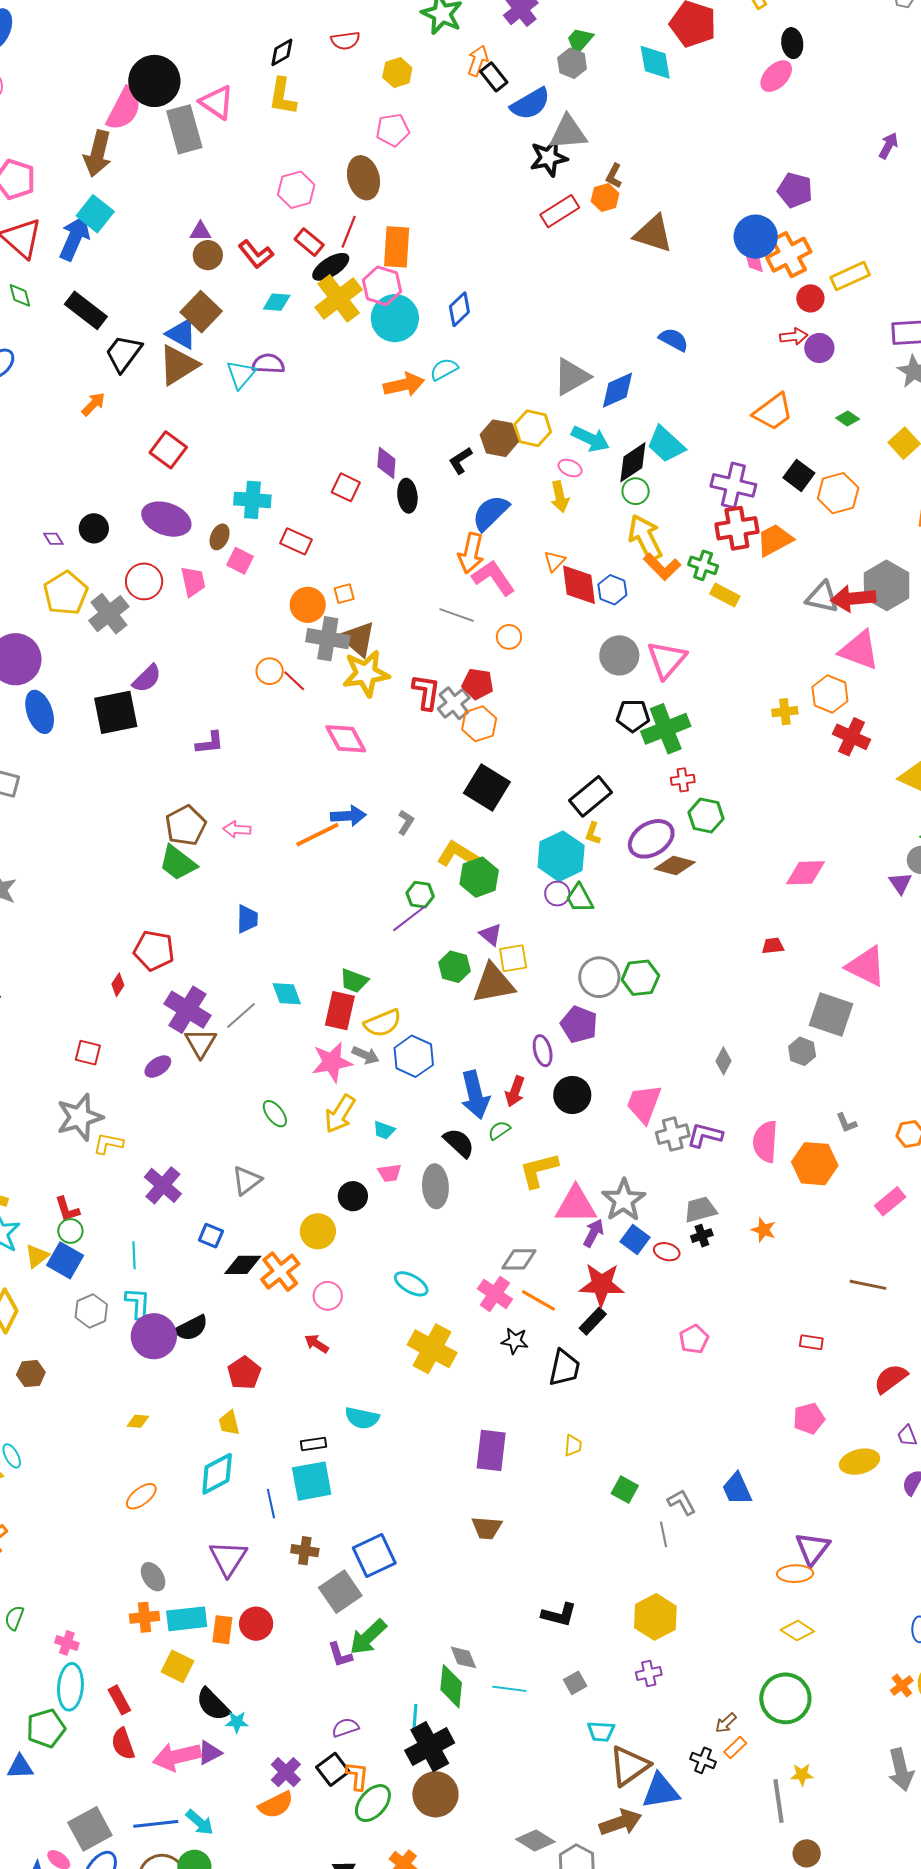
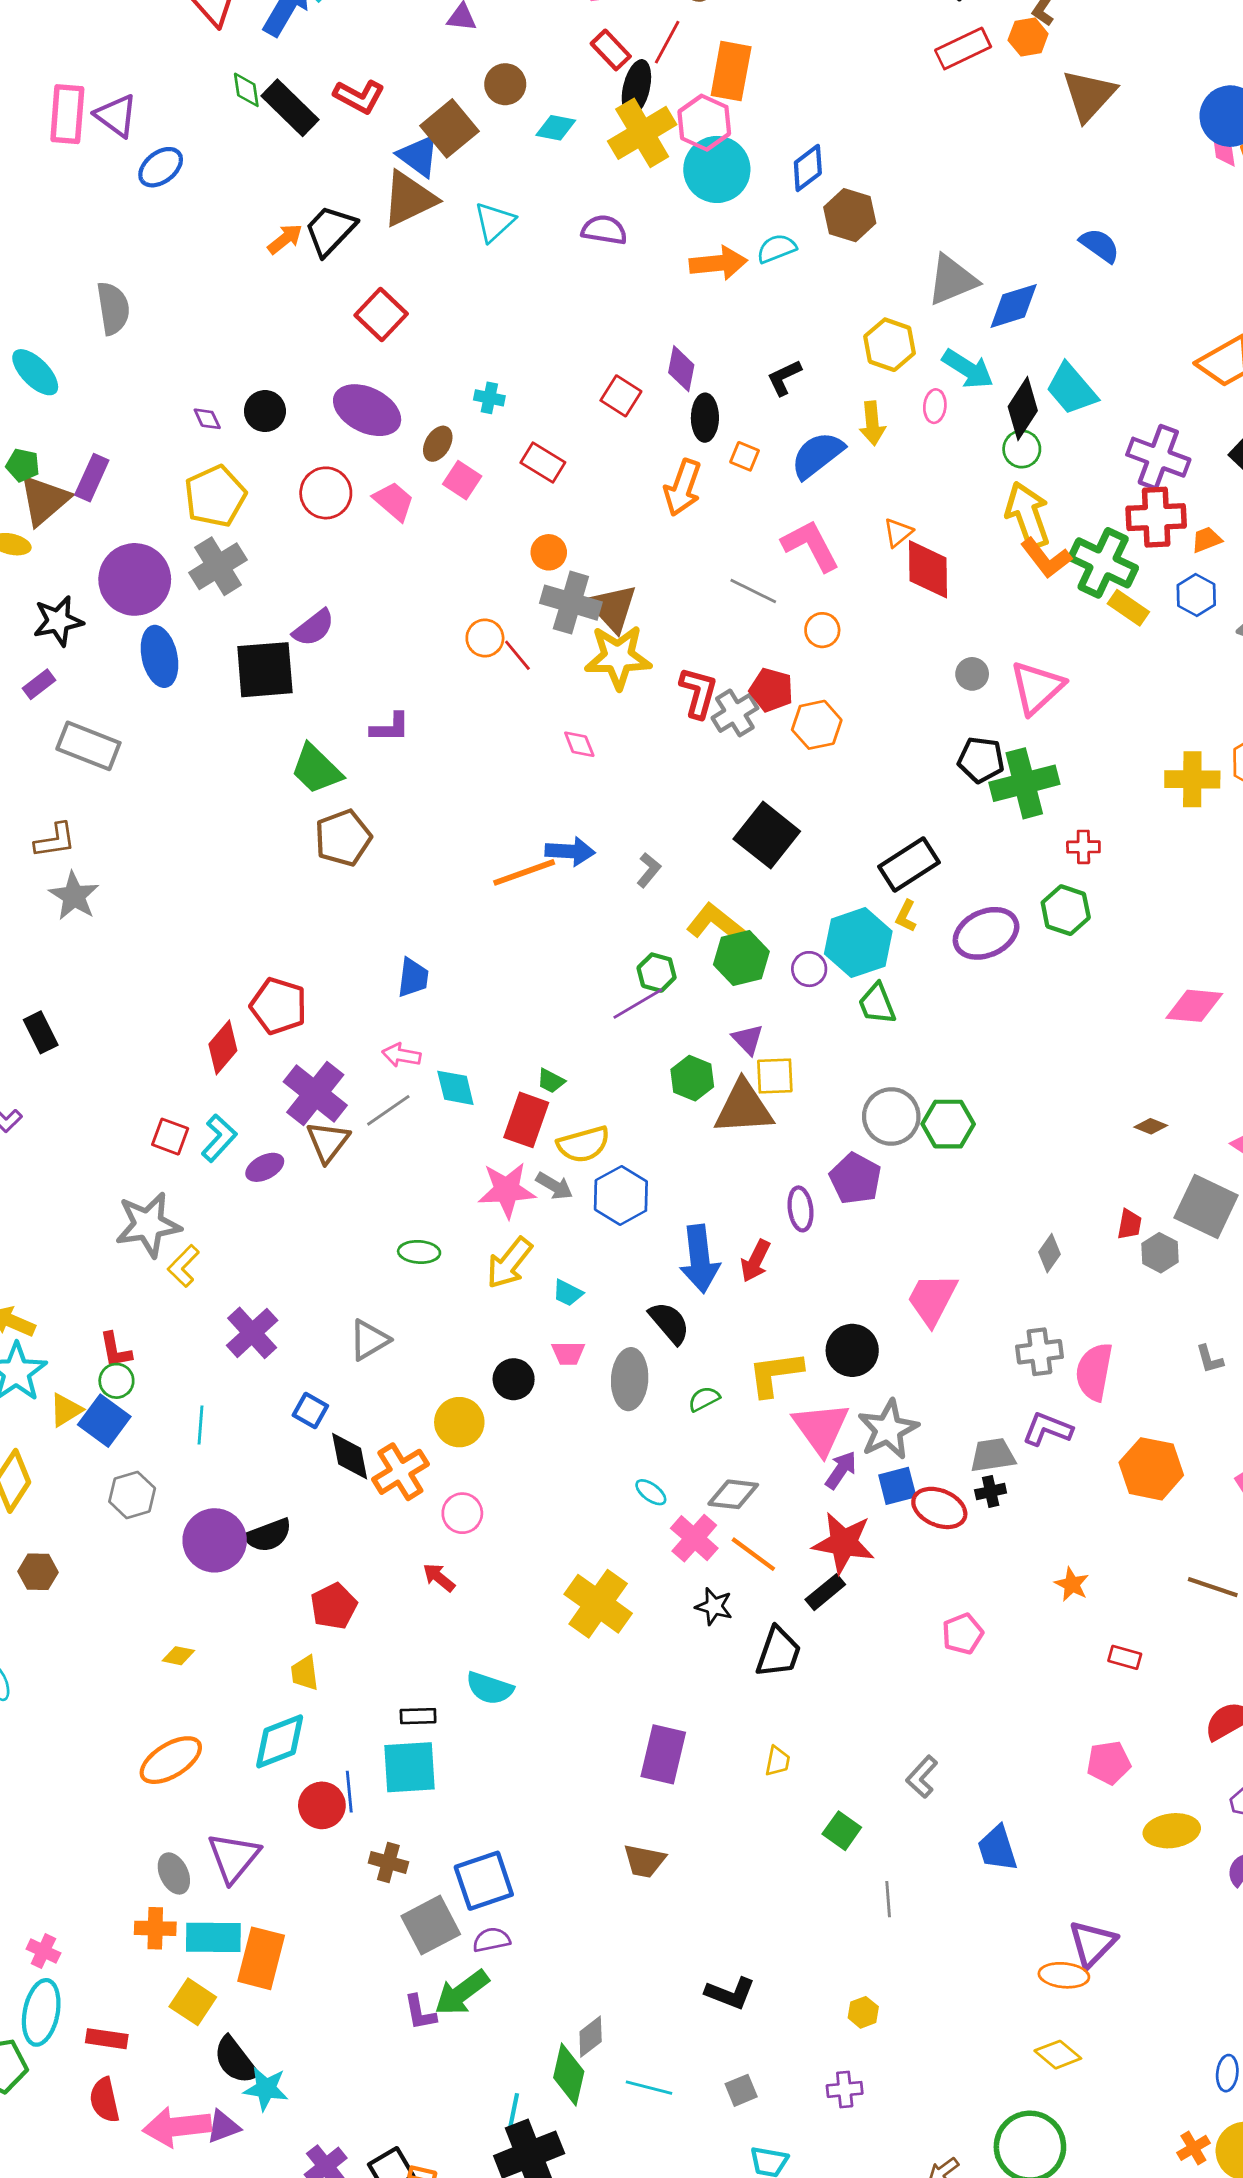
brown triangle: (653, 234) -> (1089, 95), turned 48
red L-shape: (256, 254) -> (359, 97), moved, turned -30
brown circle: (208, 255) -> (505, 84), moved
black ellipse: (331, 267) -> (636, 88), turned -51
green diamond: (20, 295) -> (246, 90), moved
black trapezoid: (123, 353) -> (330, 230), moved
purple semicircle: (268, 364) -> (604, 230), moved
brown hexagon: (499, 438) -> (850, 215), moved
black diamond: (633, 462) -> (1023, 409), turned -30
pink ellipse: (570, 468) -> (935, 406), turned 65
yellow arrow: (560, 497) -> (872, 423), moved
cyan cross: (252, 500) -> (489, 398), size x0.6
orange trapezoid: (775, 540) -> (1207, 540), size x0.6
orange arrow: (471, 553) -> (683, 488), moved
green cross: (703, 565) -> (1103, 563), size x1.6
pink trapezoid: (193, 582) -> (394, 501), turned -44
blue hexagon: (612, 590) -> (1196, 595), moved
orange square: (344, 594) -> (745, 456), moved, turned 30
orange circle: (308, 605) -> (549, 552), size x0.7
gray cross: (109, 614) -> (218, 566), moved
gray circle: (619, 655) -> (972, 674), size x0.6
yellow cross: (785, 712) -> (1192, 779), size x1.5
orange hexagon: (479, 724) -> (817, 725), moved
pink diamond: (346, 739) -> (579, 744), size x0.6
red cross: (683, 780) -> (1083, 847), moved
pink arrow: (237, 829) -> (401, 1055), moved
green trapezoid: (178, 863) -> (316, 769), moved
brown diamond: (675, 865) -> (1151, 1126), moved, size x0.6
purple circle: (557, 894) -> (809, 969), moved
red trapezoid: (773, 946) -> (1130, 1224), moved, turned 100
green trapezoid: (354, 981) -> (551, 1081), size x0.7
red diamond: (118, 985) -> (223, 1047), size x1.6
black circle: (572, 1095) -> (852, 1350), moved
green ellipse: (275, 1114) -> (419, 1252), turned -56
green semicircle: (499, 1130) -> (704, 1399), moved
gray cross: (673, 1134) -> (1039, 1352), moved
purple L-shape: (705, 1135) -> (1047, 1429), moved
yellow L-shape: (108, 1144) -> (183, 1266), turned -64
orange hexagon: (815, 1164) -> (1151, 1469), moved
pink triangle: (576, 1205) -> (821, 1428), turned 48
orange star: (764, 1230) -> (1072, 1584), moved
blue square: (635, 1240) -> (897, 1486), turned 32
red ellipse: (667, 1252) -> (939, 1508), size x1.5
black diamond: (243, 1265) -> (350, 1456), turned 72
cyan ellipse: (411, 1284) -> (651, 1492), moved, size x0.7
cyan L-shape: (138, 1303) -> (219, 1138), moved, turned 32
orange ellipse: (141, 1496) -> (171, 1760), size x1.4
gray L-shape: (682, 1502) -> (922, 1777), moved, turned -116
purple triangle: (228, 1558) -> (234, 1857), moved
yellow hexagon: (655, 1617) -> (863, 2012), size x0.5
red circle: (256, 1624) -> (322, 1805), moved
orange rectangle: (222, 1630) -> (261, 1958), size x1.5
gray diamond: (463, 1657) -> (591, 2037), turned 68
red rectangle: (119, 1700) -> (107, 2039), turned -60
cyan star: (237, 1722) -> (266, 2089), size x1.4
purple semicircle: (345, 1728) -> (491, 1940), moved

